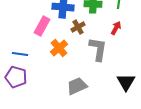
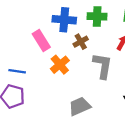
pink rectangle: (42, 26) -> (41, 41), turned -60

